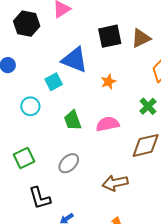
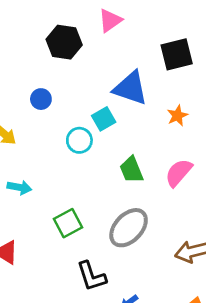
cyan circle: (30, 106) -> (79, 140), moved
pink semicircle: (108, 124) -> (179, 173), turned -35
gray ellipse: (69, 163) -> (129, 228), size x1.4

